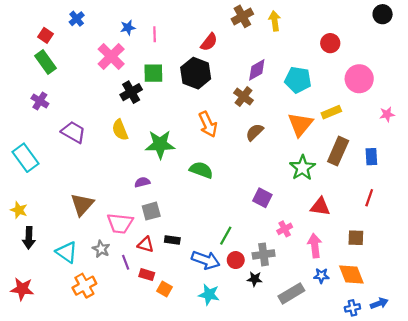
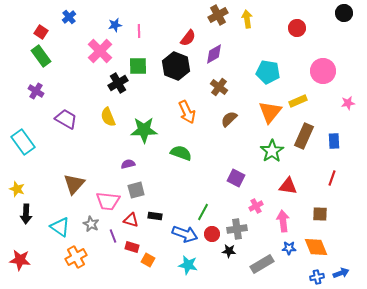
red circle: (330, 43) -> (297, 28), moved
purple diamond: (257, 70) -> (214, 54), moved

